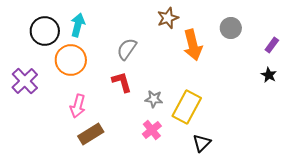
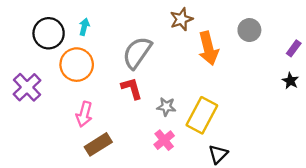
cyan arrow: (78, 25) -> (84, 27), size x0.7
gray semicircle: (127, 49) -> (137, 53), size x1.4

